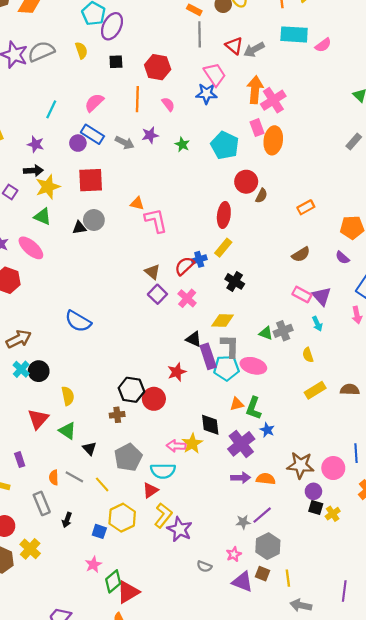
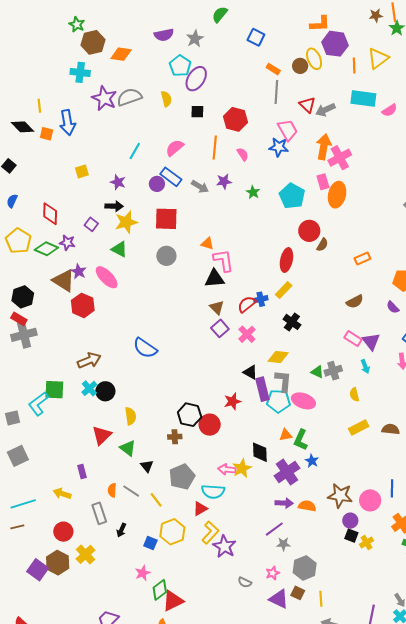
black triangle: (79, 228) -> (215, 279), moved, size x1.5
purple line: (262, 515) -> (274, 529), moved

